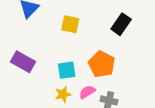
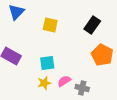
orange pentagon: (102, 64) -> (102, 55), moved

